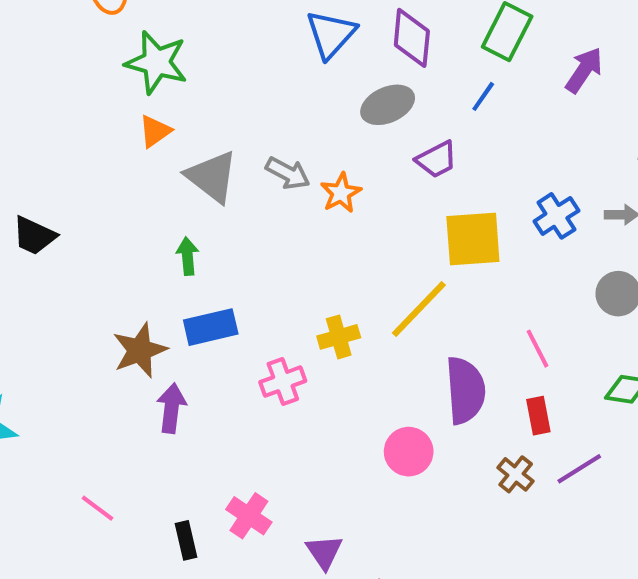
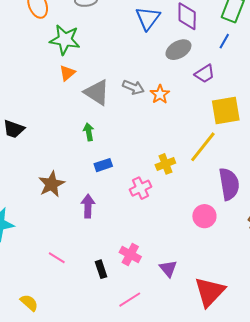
blue rectangle: (211, 327) -> (103, 165), size x0.7
brown star: (140, 350) -> (52, 184), moved

